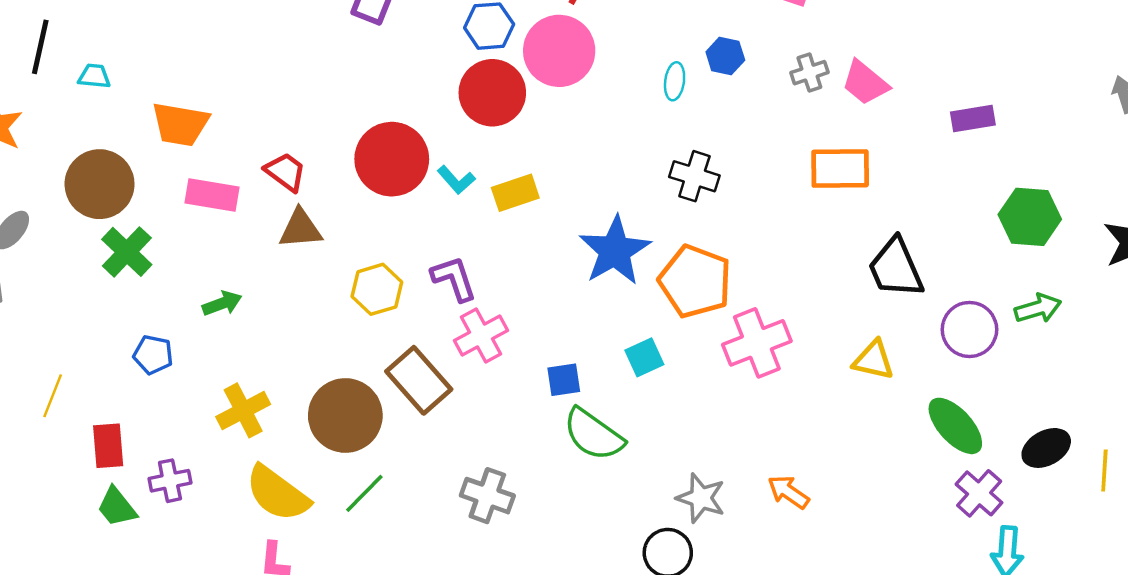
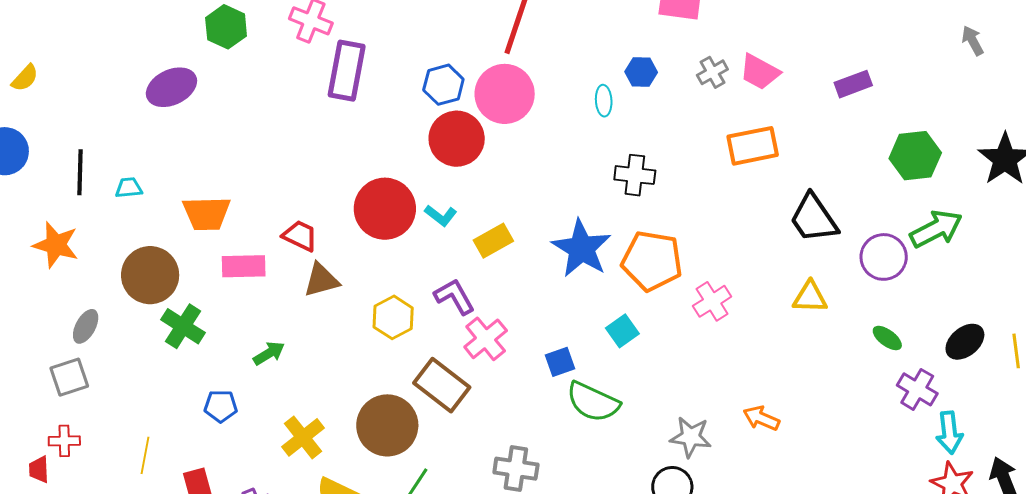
yellow rectangle: (515, 193) -> (493, 241), moved
green arrow: (1038, 308) -> (936, 229), size x1.4
pink cross: (757, 343) -> (712, 301), size x0.7
green ellipse: (955, 426) -> (887, 338), size x0.6

